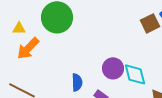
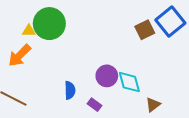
yellow triangle: (19, 28) -> (29, 31), moved

